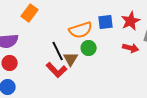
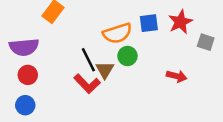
red arrow: (131, 48) -> (177, 76), moved

